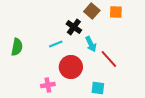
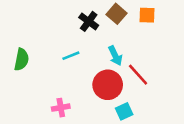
black cross: (74, 27) -> (89, 21), moved
red circle: (71, 67) -> (108, 85), moved
cyan square: (98, 88) -> (124, 111), turned -32

